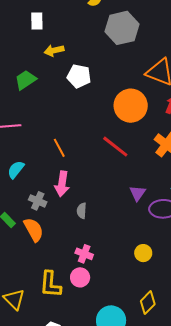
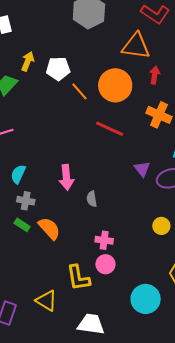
yellow arrow: (54, 50) -> (28, 61), moved, turned 138
orange line: (59, 148) -> (79, 91), moved
gray cross: (38, 201) -> (26, 201), moved

